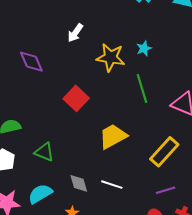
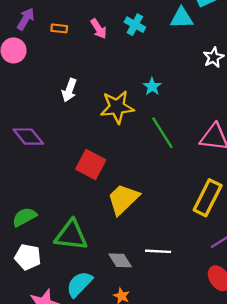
yellow trapezoid: (113, 136) -> (123, 199), moved
green triangle: (44, 152) -> (71, 235), size x1.4

